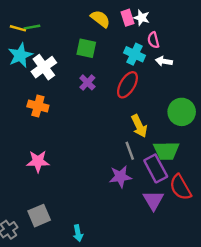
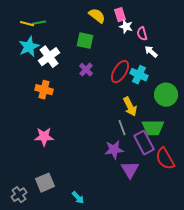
white star: (142, 18) -> (126, 27), moved
cyan cross: (135, 54) -> (139, 75), moved
white arrow: (164, 61) -> (151, 52), turned 32
purple triangle: (153, 200) -> (130, 170), moved
cyan arrow: (78, 233) -> (78, 198), turned -32

